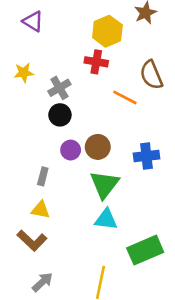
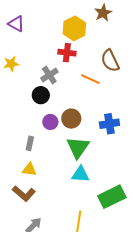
gray cross: (59, 88) -> (49, 75), moved

